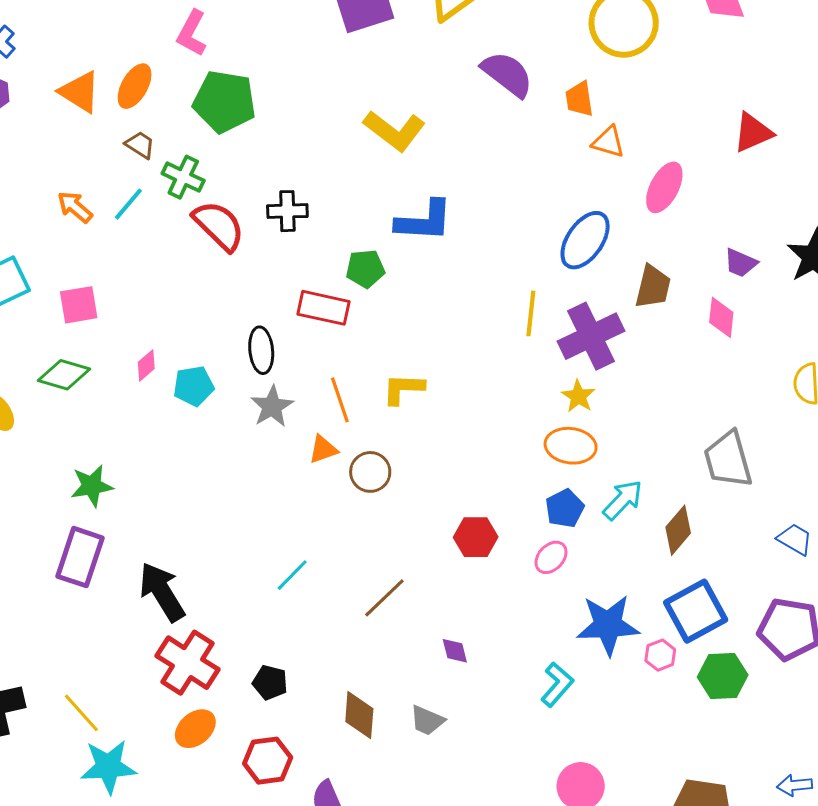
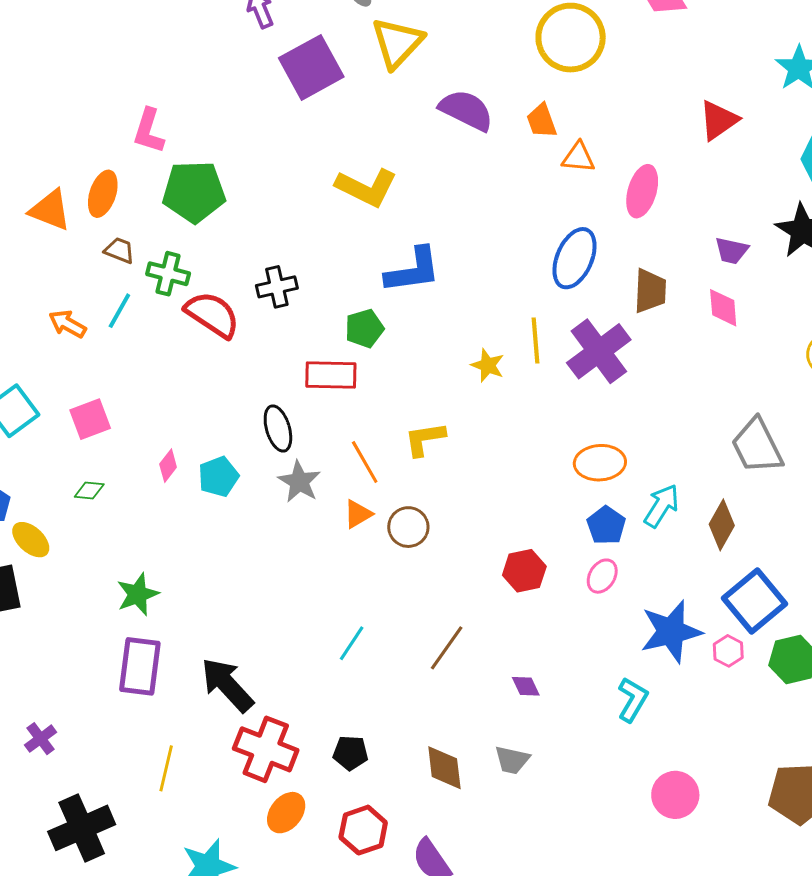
green diamond: (64, 375) -> (89, 491), size x0.6
yellow star: (578, 396) -> (488, 365), moved
yellow line: (81, 713) -> (166, 768), moved, turned 66

